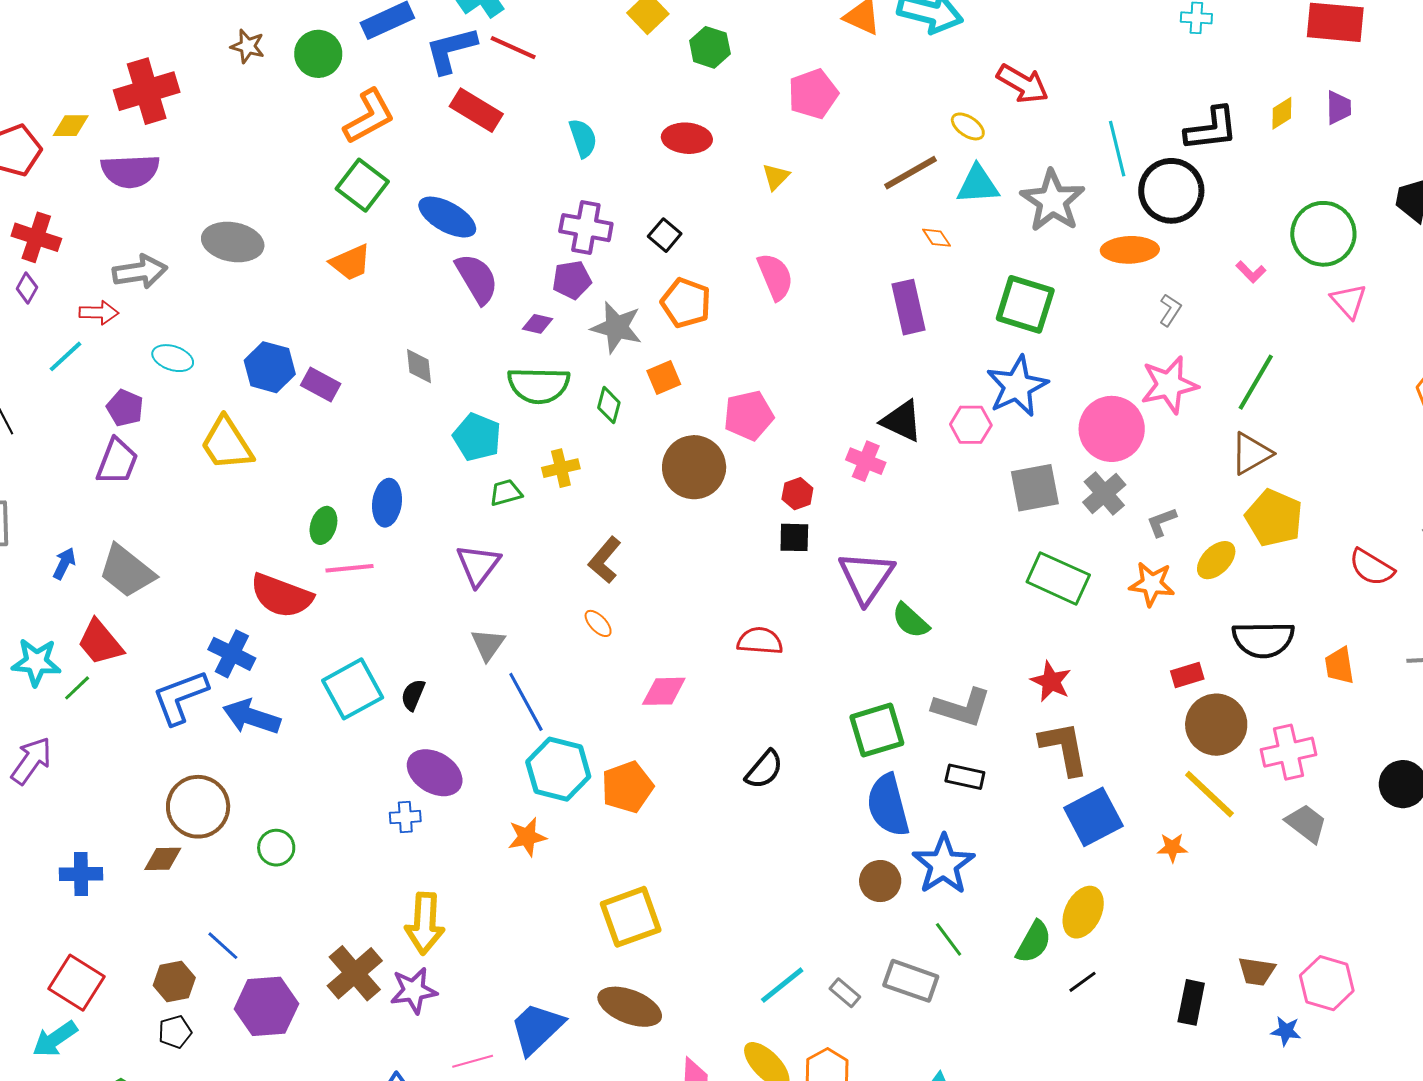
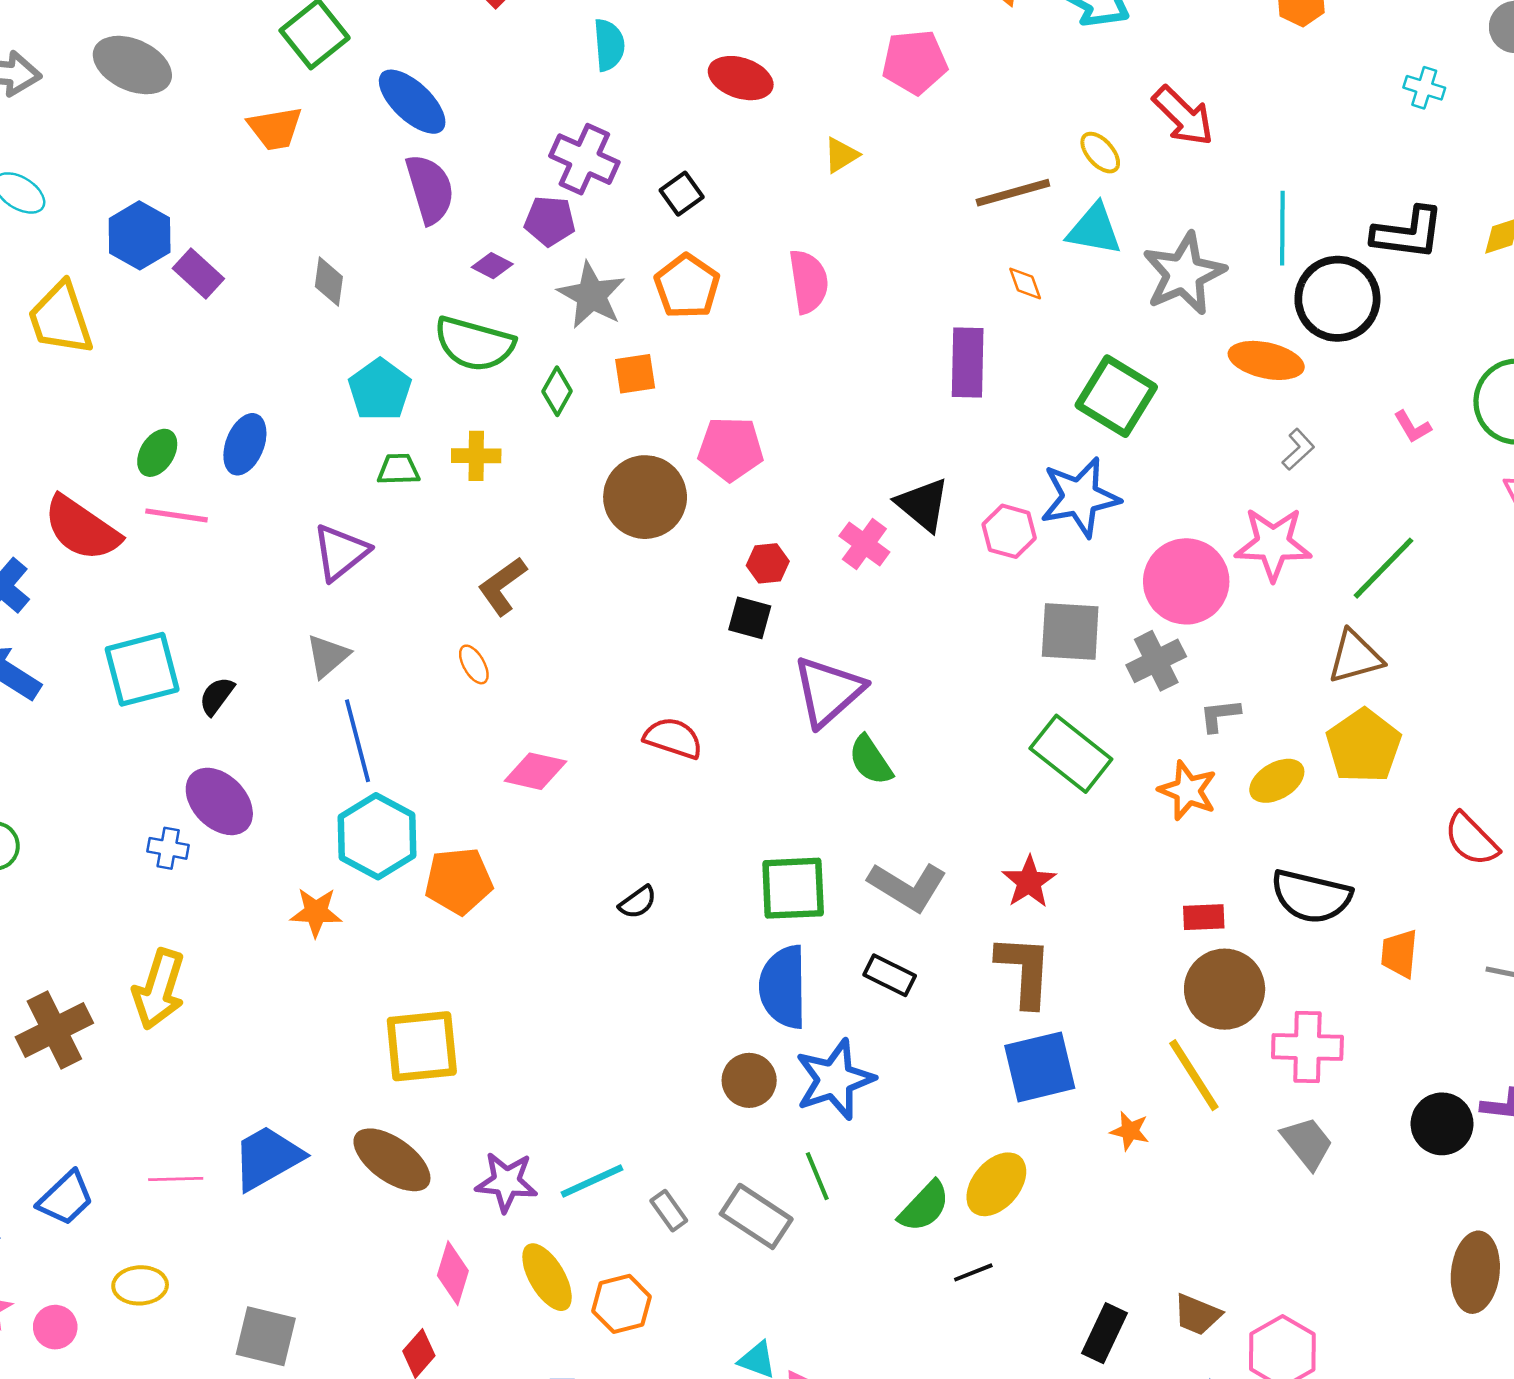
black semicircle: (764, 770) -> (638, 902), size x0.7
purple star: (414, 991) -> (506, 1182), moved

